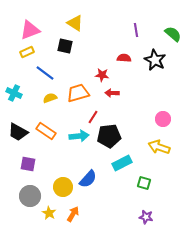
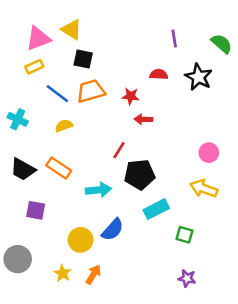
yellow triangle: (75, 23) -> (72, 30), moved
orange trapezoid: (78, 93) -> (91, 91), moved
cyan arrow: (79, 136) -> (98, 190), moved
gray circle: (30, 196) -> (18, 259), moved

